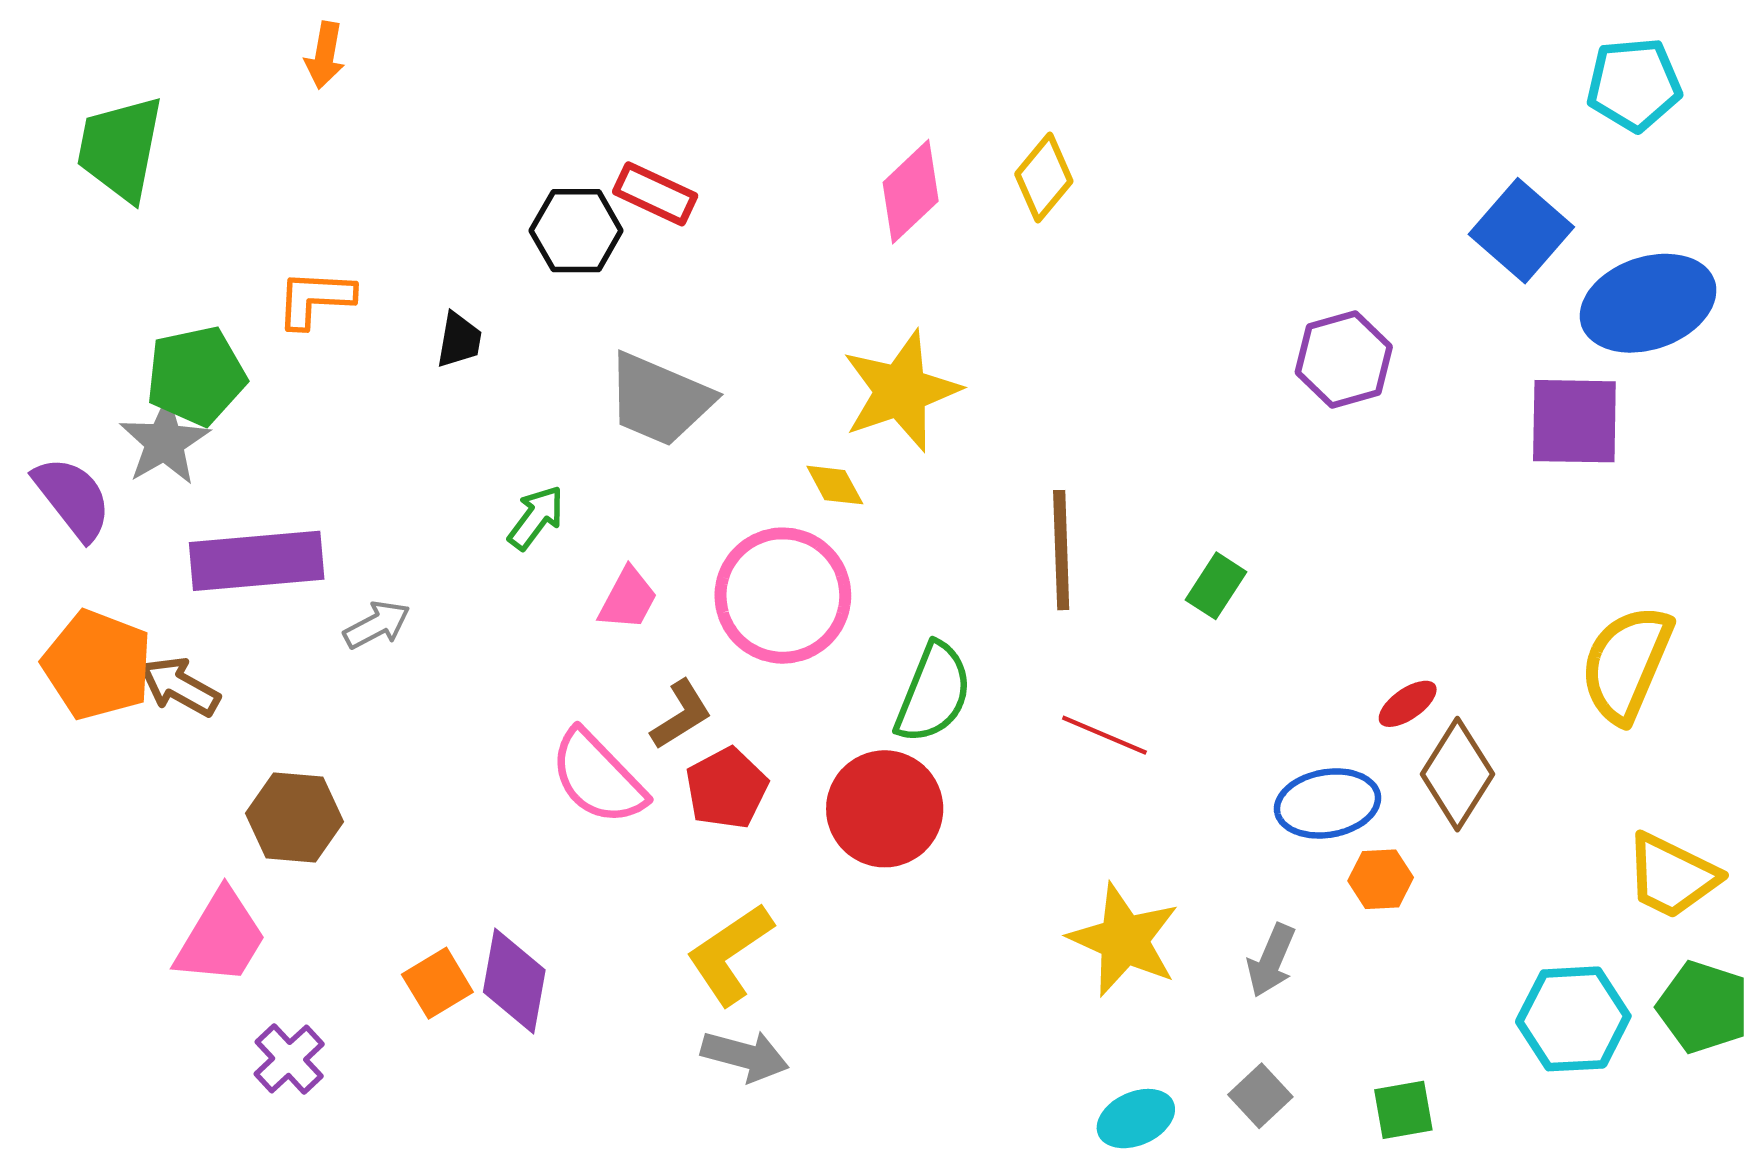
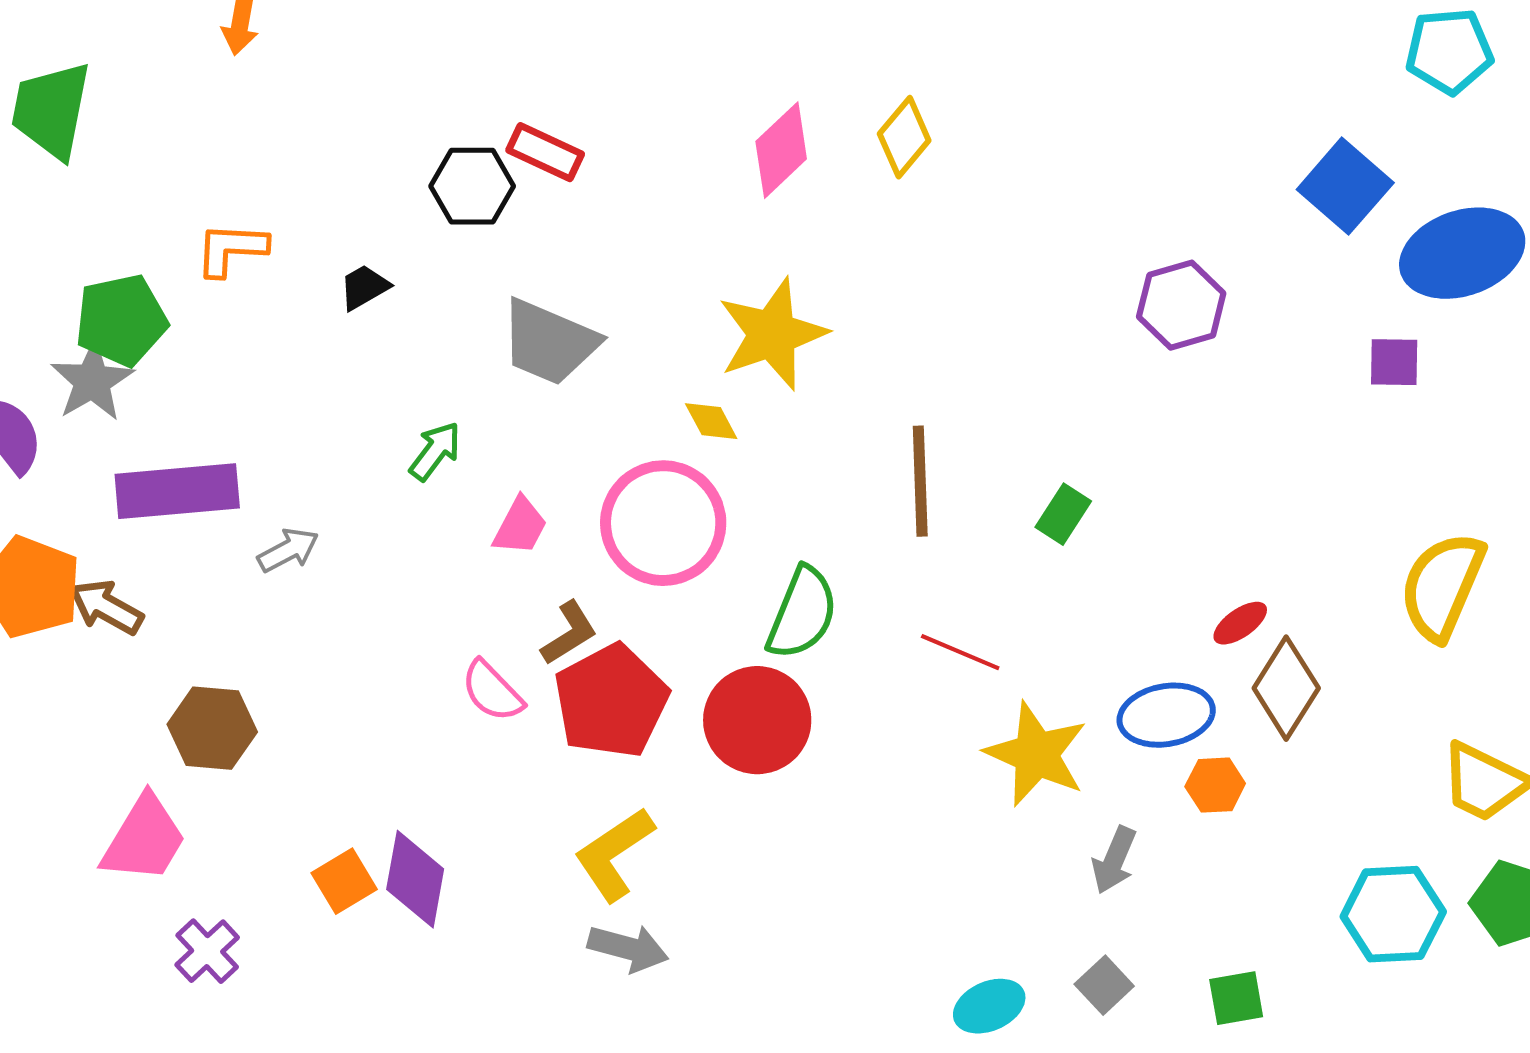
black trapezoid: (459, 340) -> (364, 287), turned -130
purple square: (1574, 421) -> (1394, 362), size x0.6
pink semicircle: (598, 777) -> (492, 691), size x0.7
red pentagon: (727, 788) -> (611, 701), size x1.5
yellow star: (1124, 940) -> (1036, 754), moved

